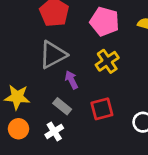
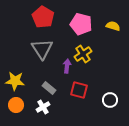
gray triangle: (53, 55) -> (42, 49), turned -35
purple arrow: (71, 80) -> (67, 66), moved, turned 32
red square: (102, 109) -> (79, 90), turned 30

